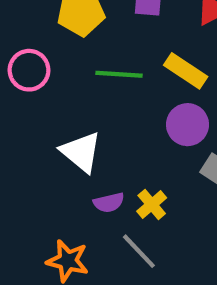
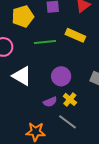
purple circle: (187, 125) -> (61, 76), moved
white triangle: (81, 152) -> (22, 76), moved

